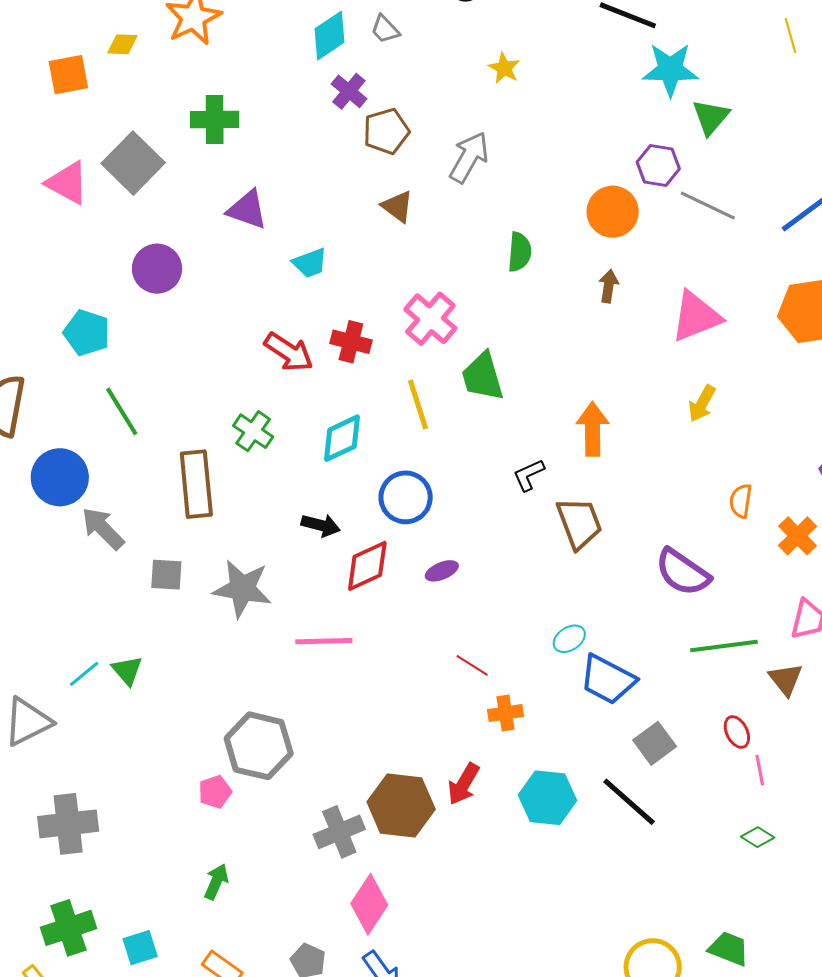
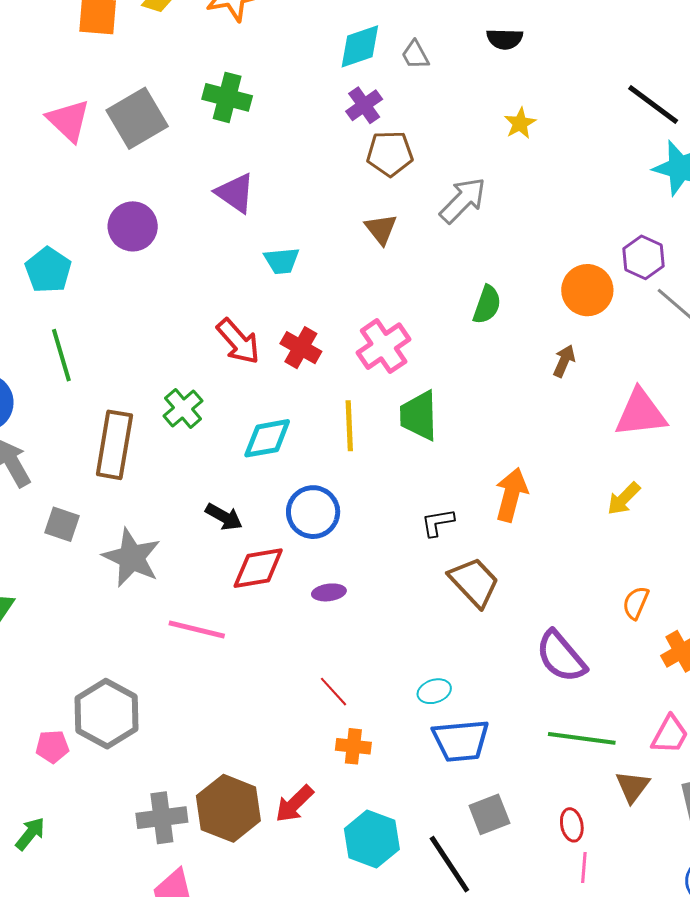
brown trapezoid: (579, 523) -> (474, 582), turned -38
blue trapezoid: (608, 680) -> (461, 741), turned -48

